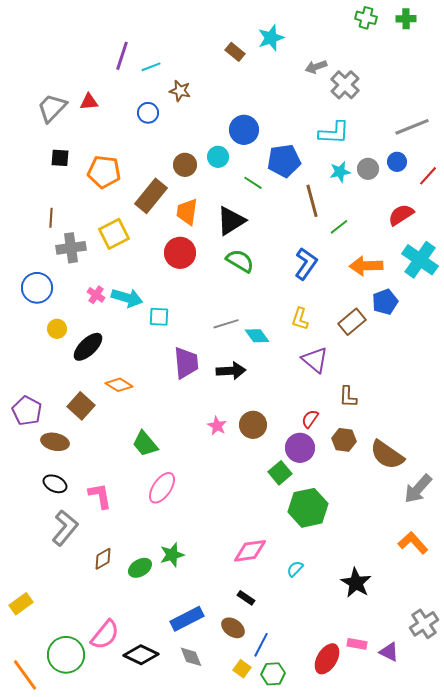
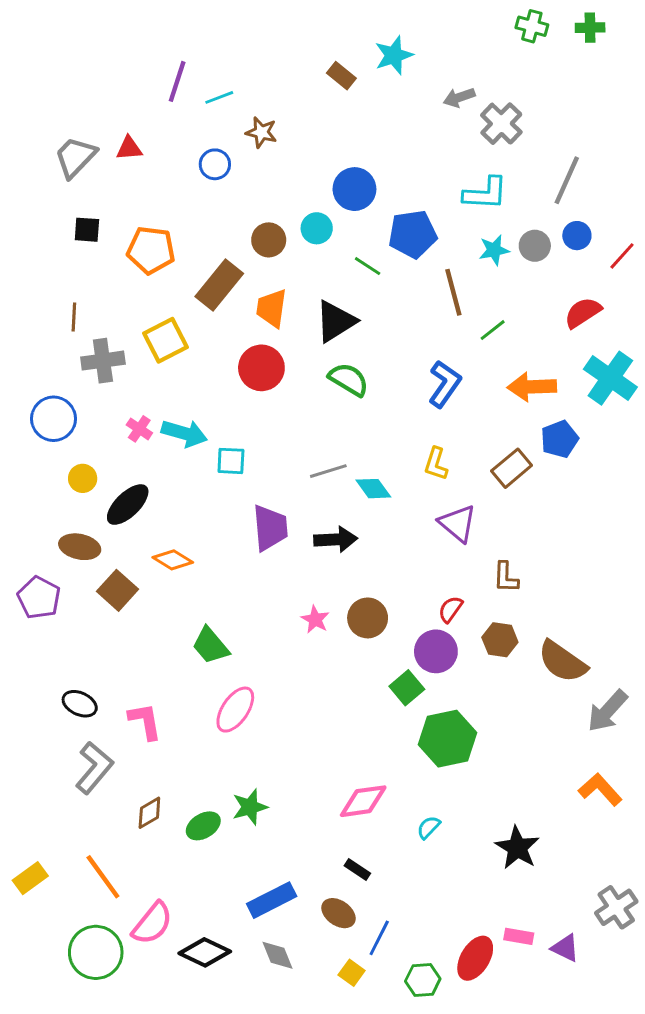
gray line: (412, 127) -> (567, 180), moved, turned -44
brown ellipse: (55, 442) -> (80, 547), moved
green hexagon: (273, 674) -> (423, 980), moved
orange line: (25, 675) -> (103, 877), moved

